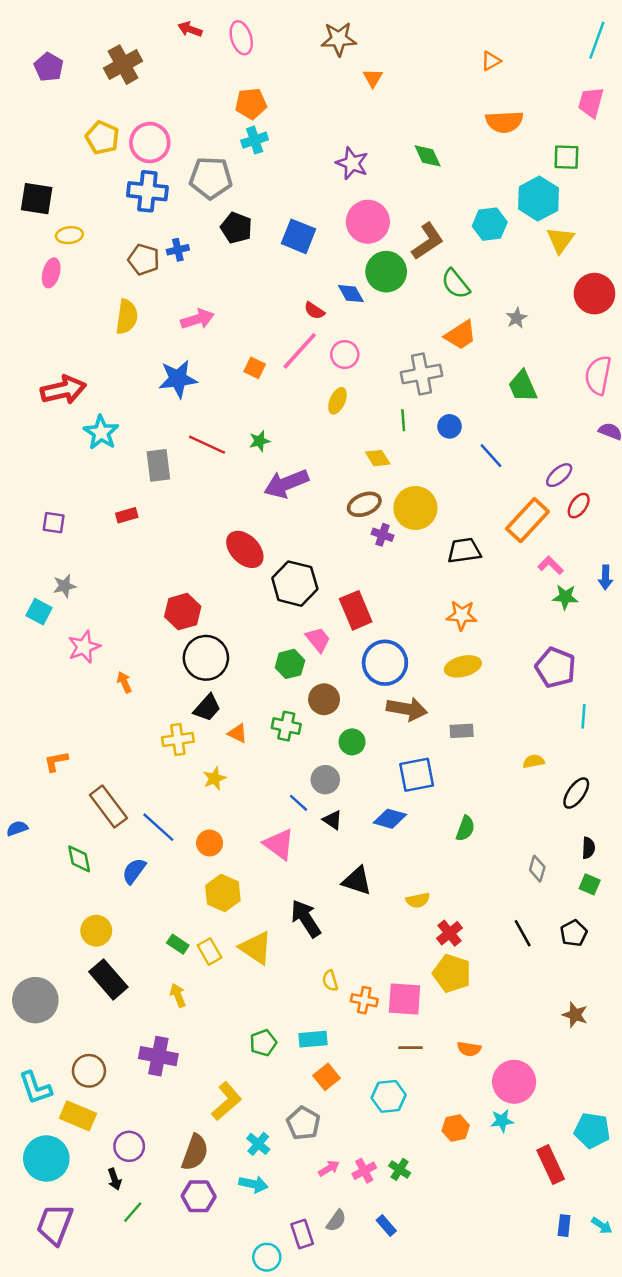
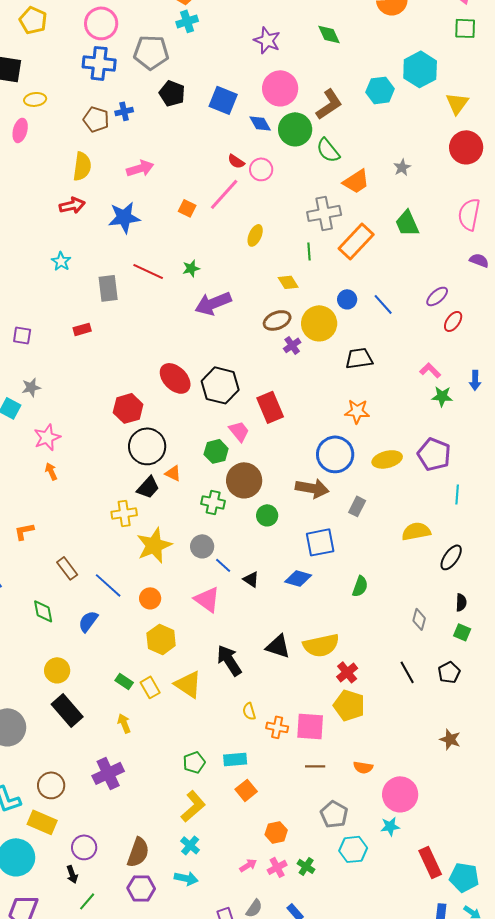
yellow pentagon: (102, 138) -> (33, 20), moved
green square: (566, 157) -> (465, 28), moved
yellow triangle: (560, 240) -> (457, 103), moved
green semicircle: (456, 284) -> (328, 150), moved
blue diamond: (351, 294) -> (260, 123), moved
pink circle: (345, 355) -> (261, 169), moved
red arrow: (63, 390) -> (72, 205), moved, size x0.7
blue circle: (450, 426) -> (347, 299), moved
cyan star: (101, 432) -> (61, 261), size x0.7
blue line: (491, 456) -> (383, 304), moved
orange rectangle: (527, 520) -> (356, 241), moved
purple cross: (383, 535) -> (292, 345), turned 36
red ellipse: (245, 549) -> (175, 378), moved
blue circle: (385, 663) -> (335, 454), moved
yellow ellipse: (463, 666) -> (387, 459), moved
orange arrow: (124, 682) -> (51, 471), moved
brown circle: (324, 699) -> (244, 480), size x1.4
gray rectangle: (462, 731) -> (357, 506), turned -60
orange triangle: (238, 733) -> (173, 473), moved
yellow semicircle: (534, 761) -> (416, 531), size x1.6
yellow star: (214, 778) -> (154, 545), size x1.8
gray circle: (325, 780) -> (202, 546), moved
brown rectangle: (108, 806) -> (67, 568), size x0.7
black triangle: (357, 881) -> (278, 646), moved
yellow semicircle: (418, 900) -> (321, 645), size x1.8
purple cross: (158, 1056) -> (108, 773), turned -36
cyan hexagon: (389, 1096) -> (353, 849), moved
yellow L-shape: (227, 1101) -> (193, 806), moved
gray pentagon: (303, 1123) -> (334, 814), moved
orange hexagon: (456, 1128) -> (276, 832), moved
cyan pentagon: (592, 1130) -> (464, 877), moved

